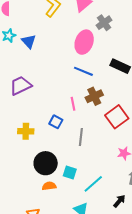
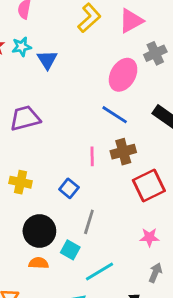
blue square: (56, 122) -> (69, 188), moved
gray line: (81, 137) -> (89, 222), moved

